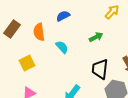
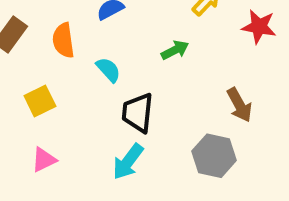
black trapezoid: (100, 69) -> (138, 113), moved

